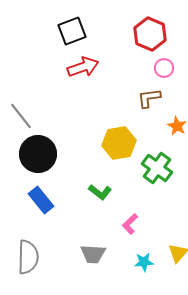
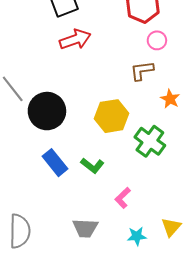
black circle: (38, 154) -> (47, 111), moved
blue rectangle: (41, 200) -> (55, 163), moved

